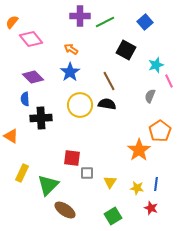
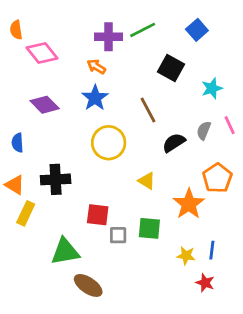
purple cross: (80, 16) -> (109, 37), moved
orange semicircle: (12, 22) -> (16, 30), turned -48
pink line: (169, 81) -> (230, 125), moved
blue semicircle: (25, 99) -> (17, 143), moved
black semicircle: (107, 104) -> (174, 143), moved, turned -42
black cross: (41, 118) -> (56, 179), moved
yellow rectangle: (22, 173) -> (26, 213), moved
yellow triangle: (110, 182) -> (147, 181), moved, turned -32
green triangle: (48, 185) -> (65, 251), turned 35
green square: (113, 216) -> (149, 228), moved, turned 36

